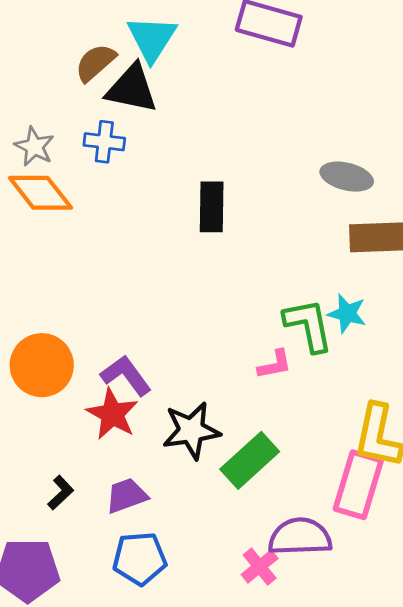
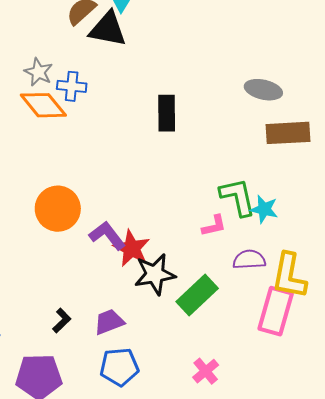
blue cross: (104, 142) -> (72, 86), moved
cyan star: (347, 313) -> (264, 209), moved
orange circle: (42, 365) -> (58, 209), moved
red star: (112, 414) -> (132, 248), moved
purple semicircle: (300, 537) -> (249, 260), moved, size x0.7

